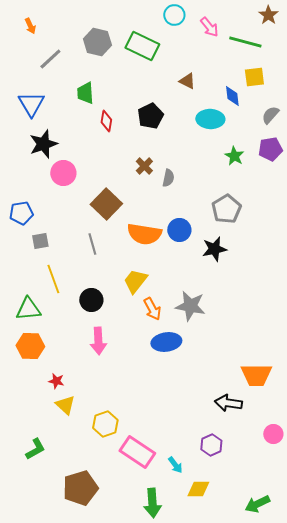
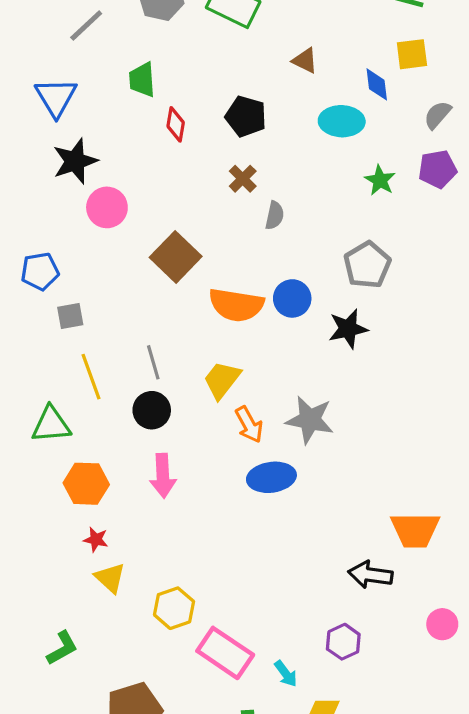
black pentagon: (150, 116) -> (246, 116), turned -30
brown cross: (144, 166) -> (243, 179), moved
gray line: (92, 244) -> (153, 362), moved
orange hexagon: (30, 346) -> (86, 484), moved

